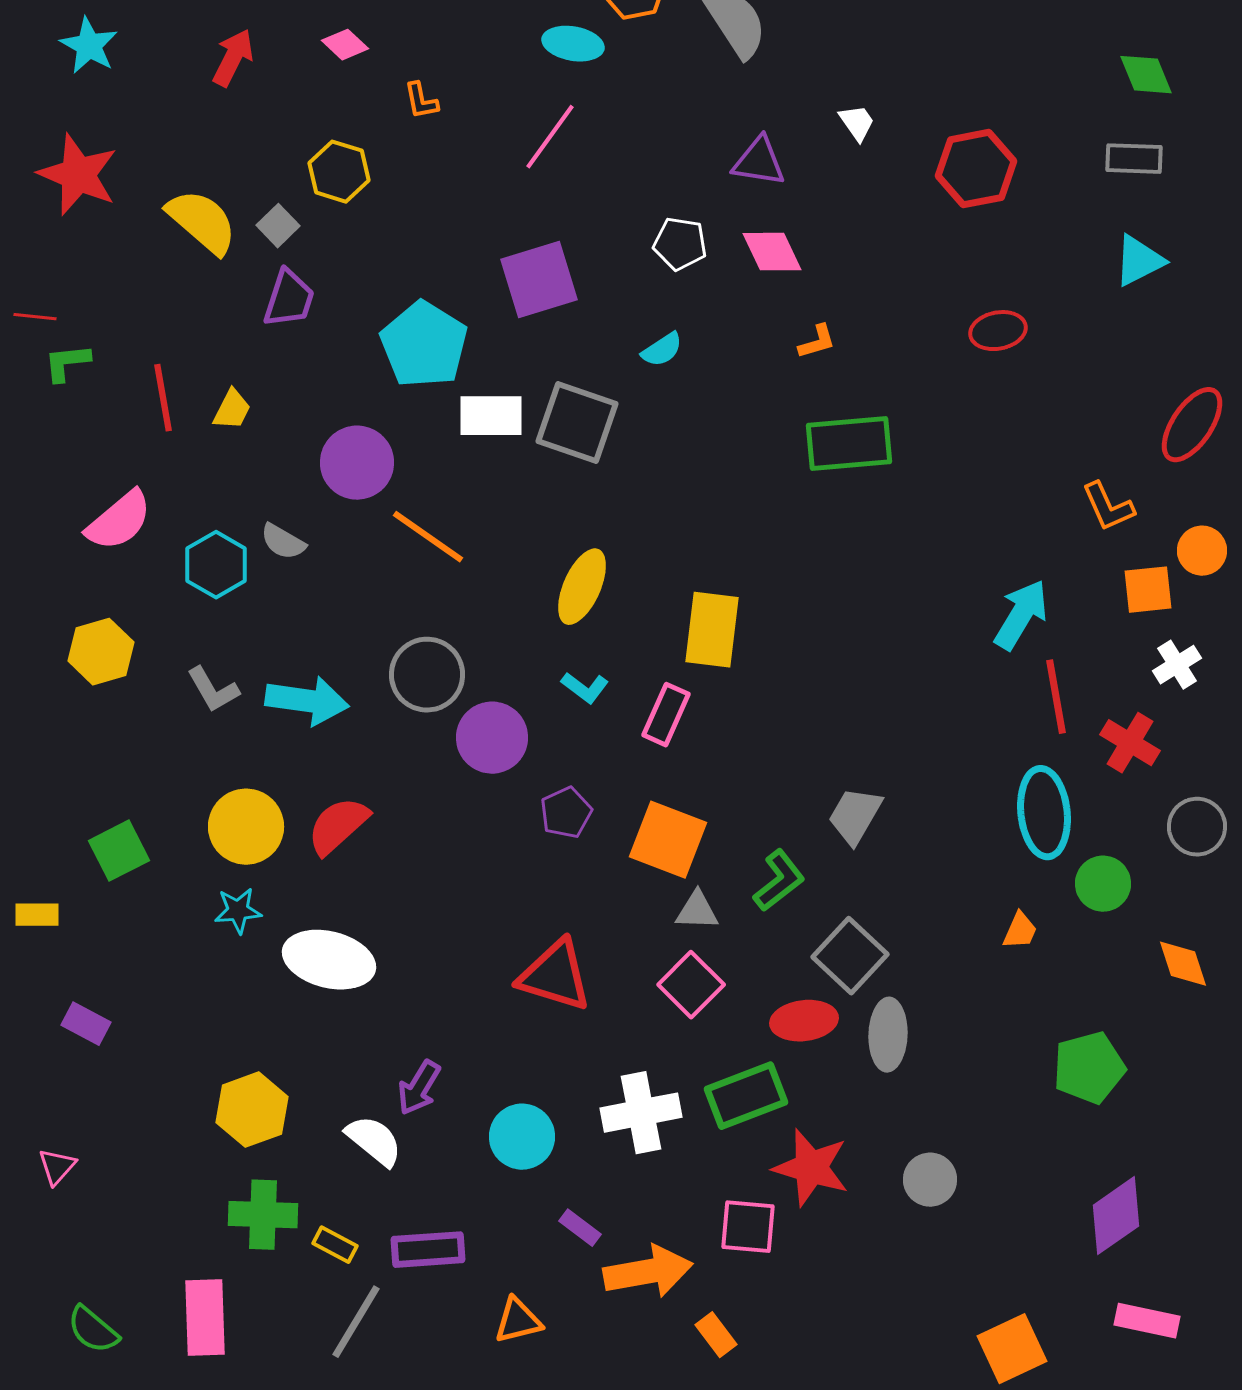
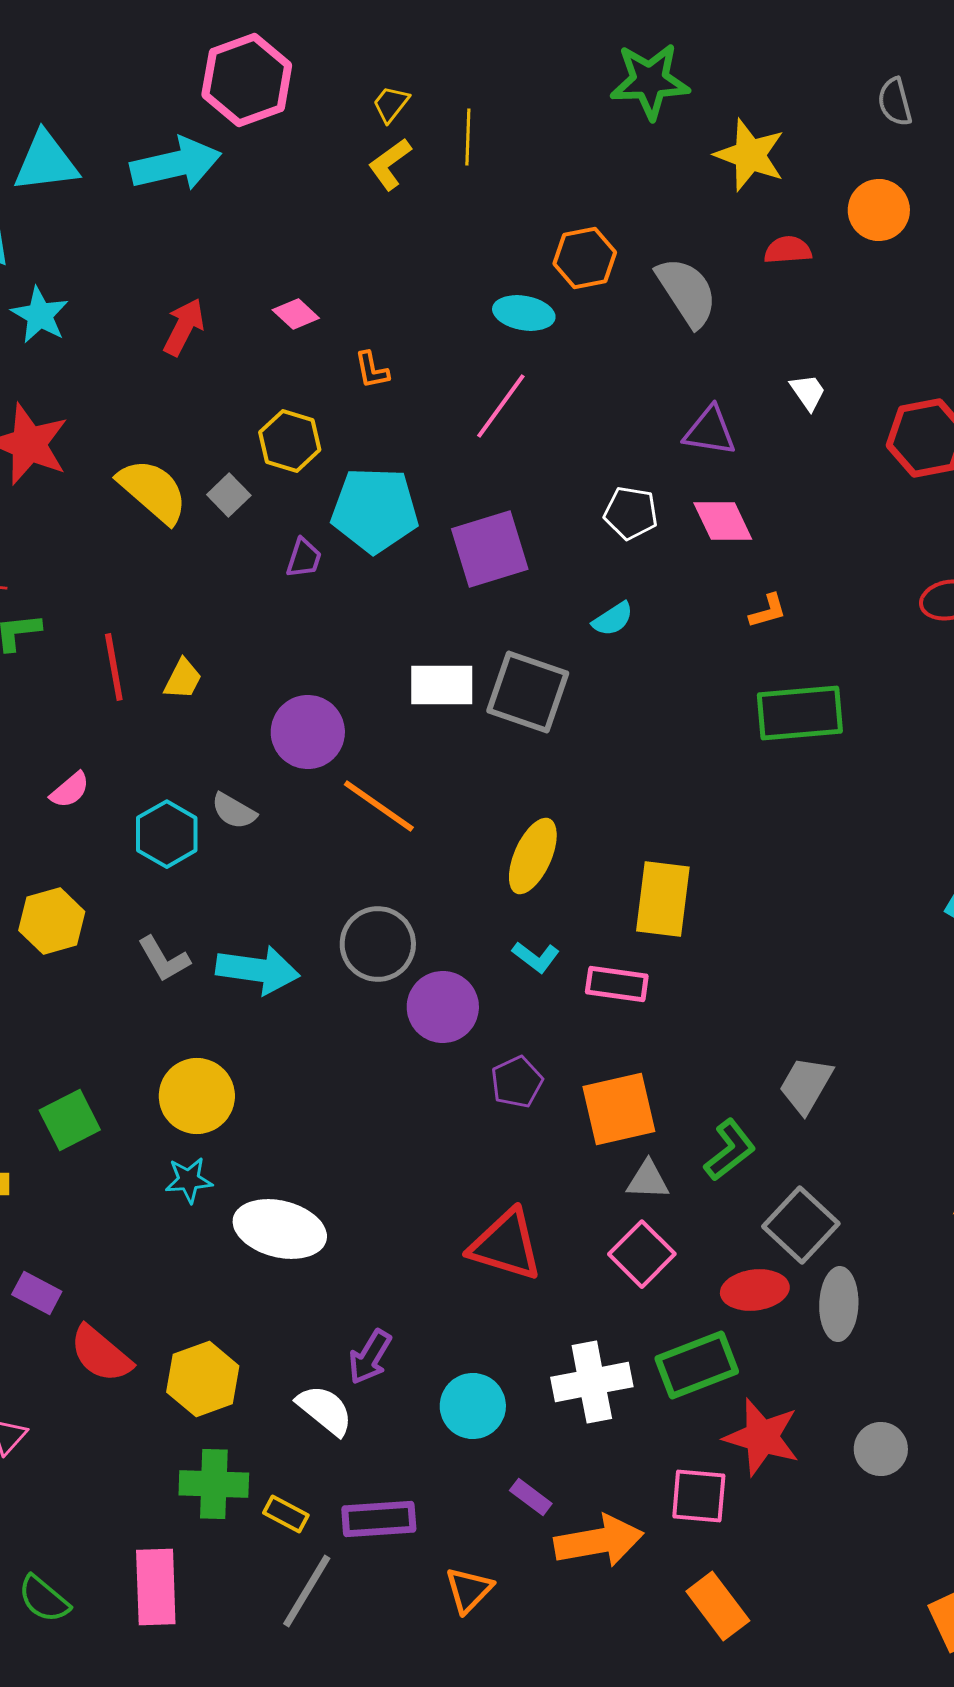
purple trapezoid: (289, 299) -> (304, 558), moved, size x0.7
cyan pentagon: (424, 345) -> (375, 510), moved, turned -30
pink semicircle: (119, 521) -> (70, 790), size x0.6
pink rectangle: (666, 715) -> (617, 984), turned 74
red semicircle: (338, 826) -> (101, 1354), moved, turned -98
orange square: (668, 840) -> (619, 1109), turned -34
orange triangle: (518, 1321) -> (469, 1590), turned -32
orange rectangle: (716, 1335) -> (718, 1606), moved, size x1.5

